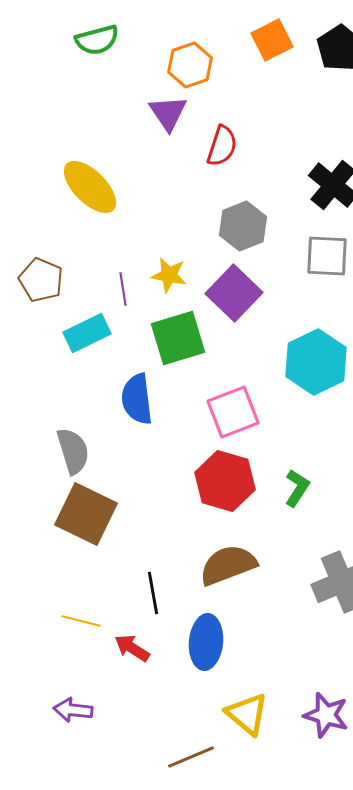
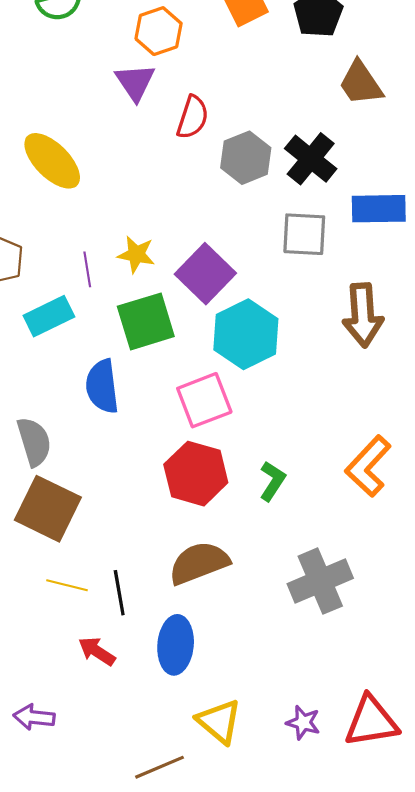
gray hexagon: (243, 226) -> (246, 158), moved
cyan hexagon: (316, 362) -> (246, 334), moved
yellow line: (81, 621) -> (67, 585), moved
purple star: (326, 715) -> (303, 723), size x0.7

